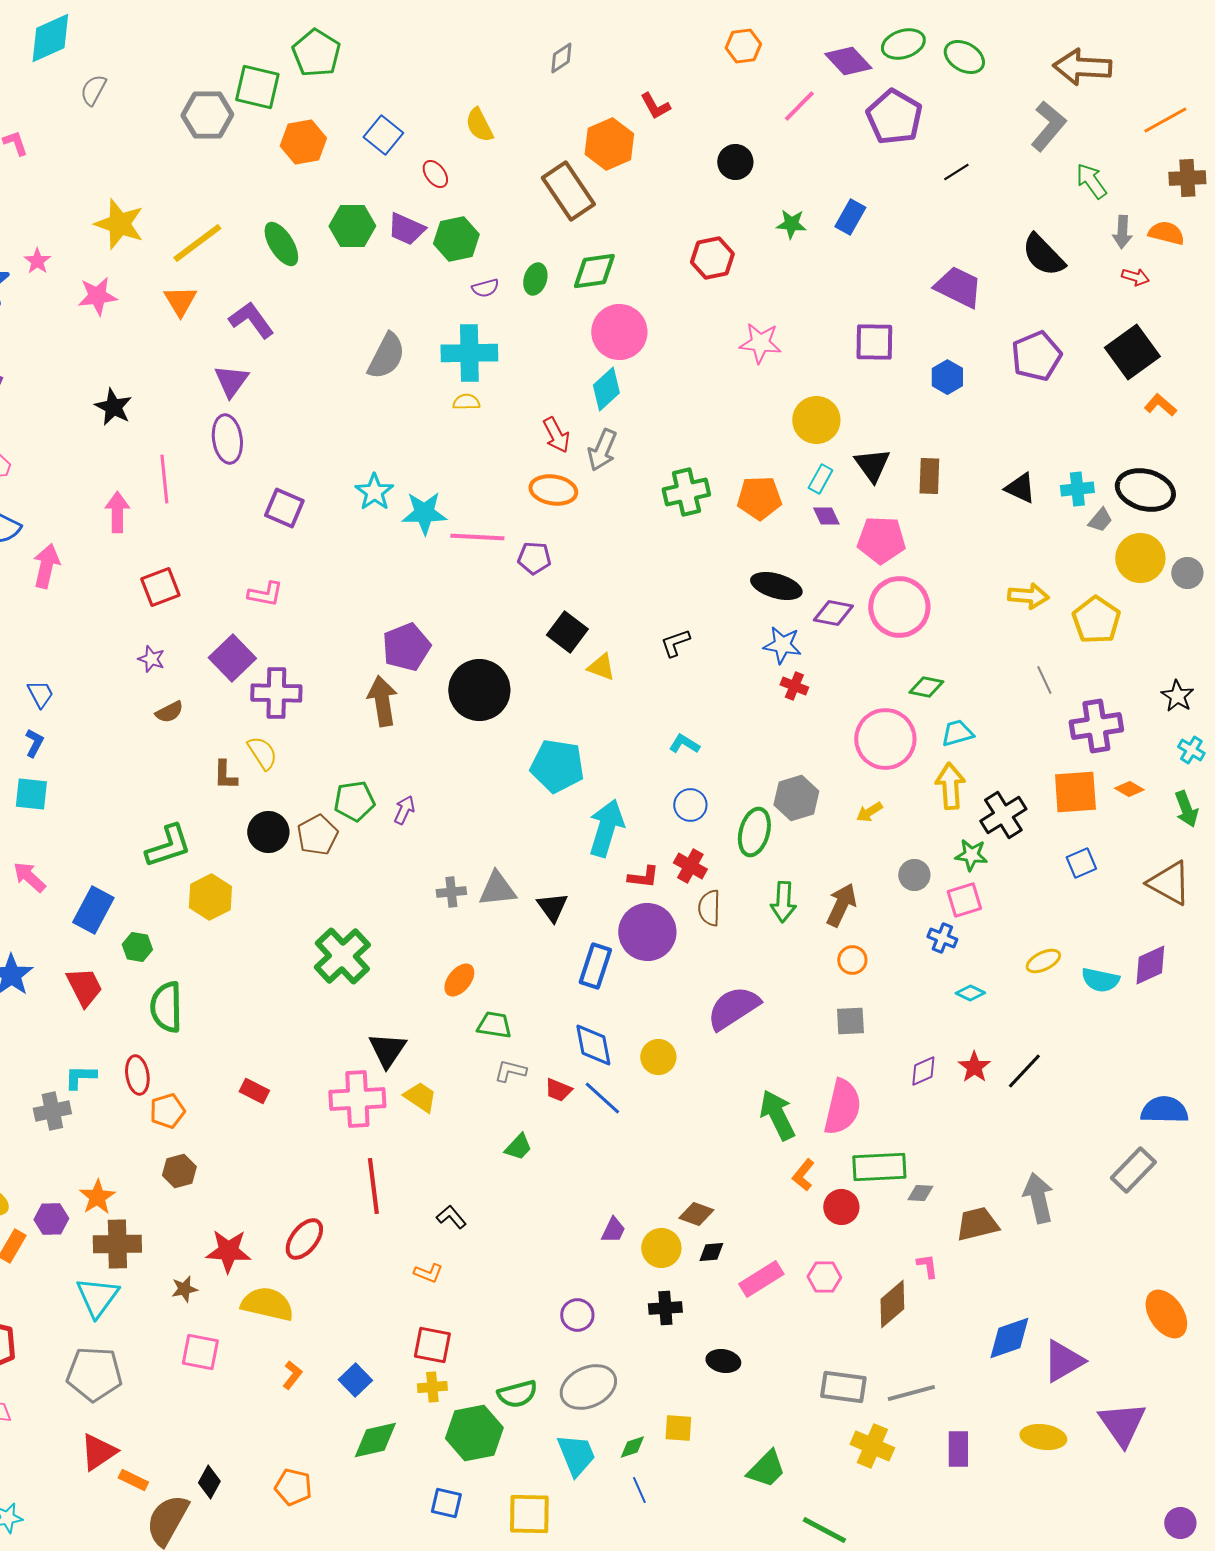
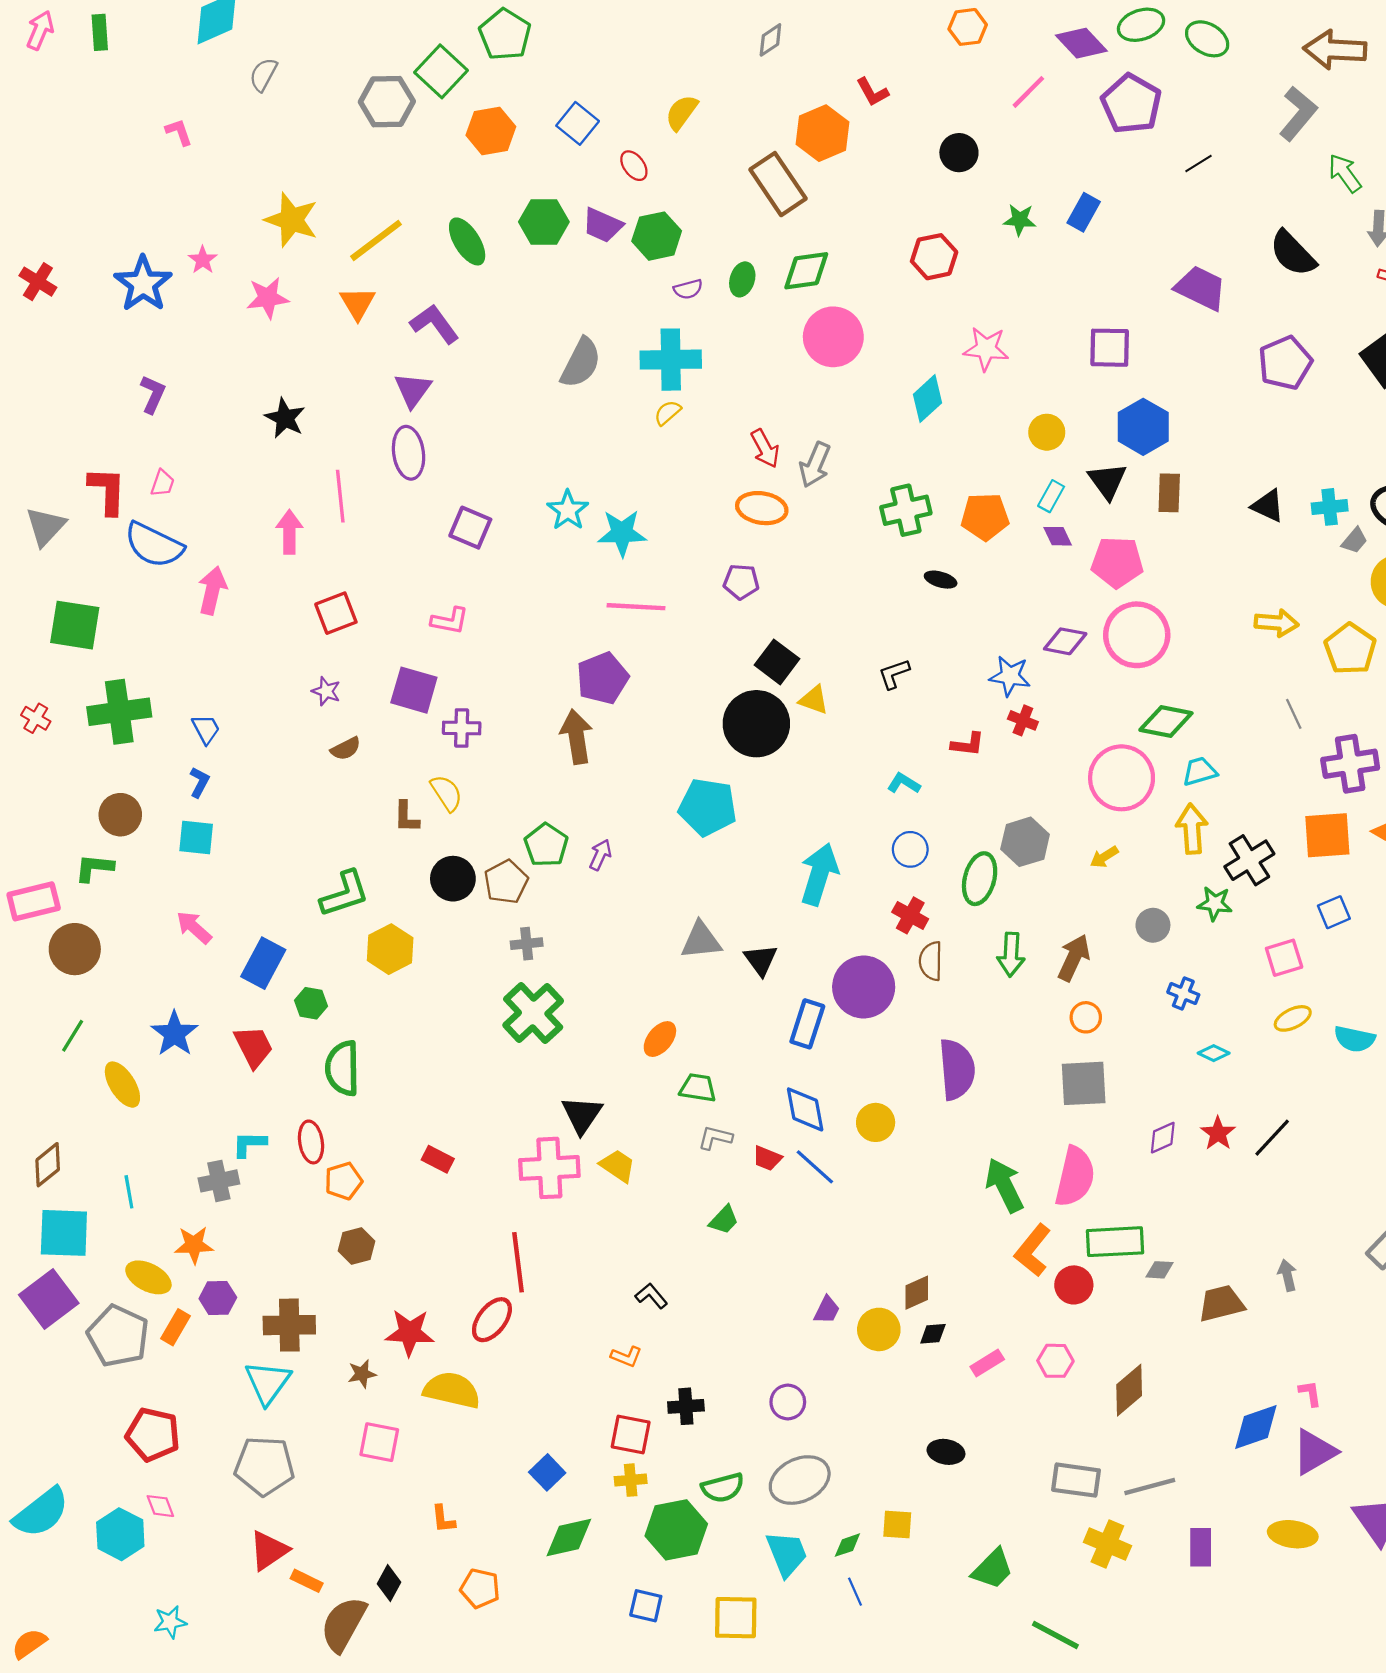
green square: (257, 87) -> (441, 71), turned 30
yellow semicircle: (479, 125) -> (682, 113), turned 63
blue hexagon: (947, 377) -> (1143, 427), moved, size x1.5
cyan diamond: (606, 389) -> (928, 399), moved
yellow semicircle: (466, 402) -> (668, 413), turned -40
yellow circle: (816, 420) -> (1047, 432), size x0.7
pink line: (477, 537) -> (636, 607), moved
black ellipse: (776, 586) -> (941, 580), moved, size x0.6
purple square: (232, 658) -> (414, 690), turned -30
green diamond: (926, 687) -> (1166, 722), size x1.4
black circle: (479, 690) -> (756, 724), moved
purple cross: (276, 693) -> (462, 728), size x0.7
cyan pentagon: (557, 766) -> (708, 807), moved
green pentagon: (354, 801) -> (546, 845), turned -30
red L-shape: (643, 877) -> (968, 744), moved
gray cross: (451, 892) -> (527, 944), moved
pink square: (964, 900) -> (1284, 958), moved
purple semicircle: (733, 1008) -> (957, 1069), turned 118
gray square: (850, 1021) -> (1084, 1083), size x1.5
orange L-shape: (803, 1175) -> (1033, 1250), size x1.5
red line: (373, 1186) -> (518, 1262), moved
orange star: (97, 1197) -> (194, 1245), moved, turned 30
gray arrow: (1038, 1198) -> (1287, 1275), size x0.6
brown diamond: (696, 1214) -> (917, 1293), turned -44
pink L-shape: (927, 1266) -> (1310, 1393), moved
pink rectangle: (761, 1279) -> (987, 1363), size x0.7
black cross: (665, 1308) -> (686, 1406), moved
orange L-shape: (292, 1375) -> (443, 1519), moved, turned 136

